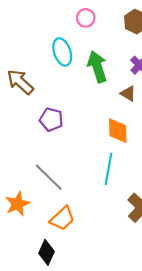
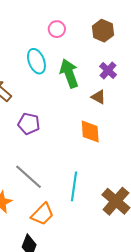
cyan line: (108, 169) -> (74, 186), moved

